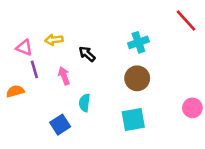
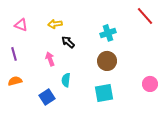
yellow arrow: (54, 40) -> (55, 24), moved
pink triangle: (24, 48) -> (21, 25), moved
purple line: (34, 69) -> (14, 54), moved
orange semicircle: (15, 91) -> (15, 81), moved

